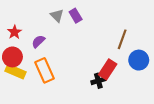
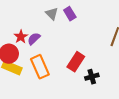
red star: (14, 32) -> (21, 37), moved
red rectangle: (108, 69) -> (76, 62), moved

